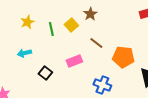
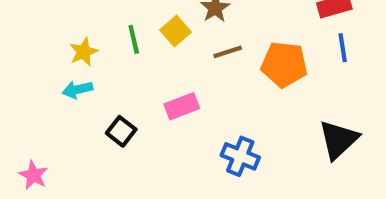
yellow star: (27, 22) -> (84, 52), moved
brown line: (96, 43) -> (228, 52), moved, turned -56
orange pentagon: (123, 57) -> (284, 64), moved

